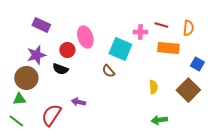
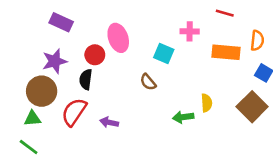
red line: (161, 25) -> (225, 13), moved
orange semicircle: (188, 28) -> (257, 40), moved
cyan square: (120, 49) -> (164, 53), size x0.7
black semicircle: (60, 69) -> (86, 79), turned 77
red semicircle: (51, 115) -> (74, 112), moved
green arrow: (159, 120) -> (183, 117), moved

